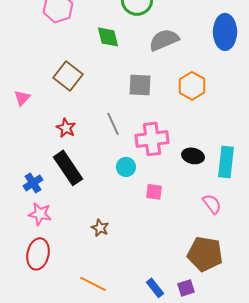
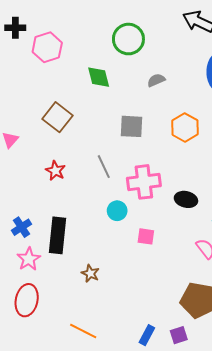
gray semicircle: (164, 40) -> (156, 80), size x0.6
black rectangle: (68, 168) -> (57, 235), moved, turned 40
pink star: (40, 214) -> (29, 259), turned 30
blue rectangle: (155, 288) -> (147, 335), turned 66

